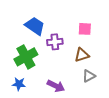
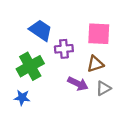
pink square: (85, 29) -> (99, 34), size x1.5
purple arrow: (56, 86) -> (78, 84), moved

